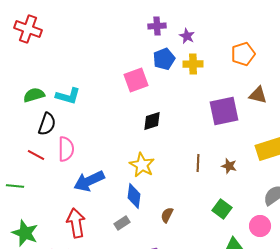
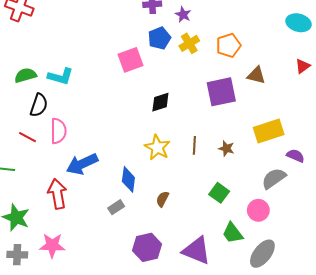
orange pentagon: (243, 54) -> (228, 45), moved
yellow cross: (193, 64) -> (189, 43), turned -30
black diamond: (152, 121) -> (160, 102), moved
yellow star: (142, 165) -> (157, 147), moved
red arrow: (76, 223) -> (57, 194), moved

